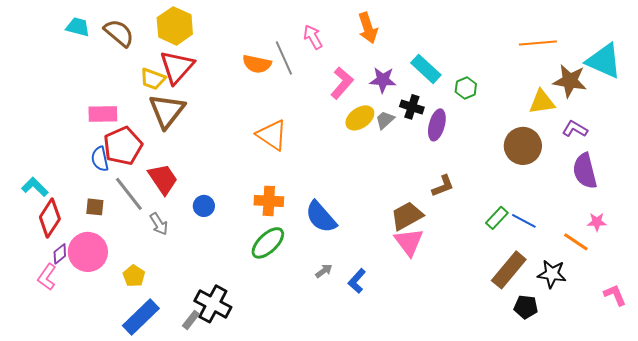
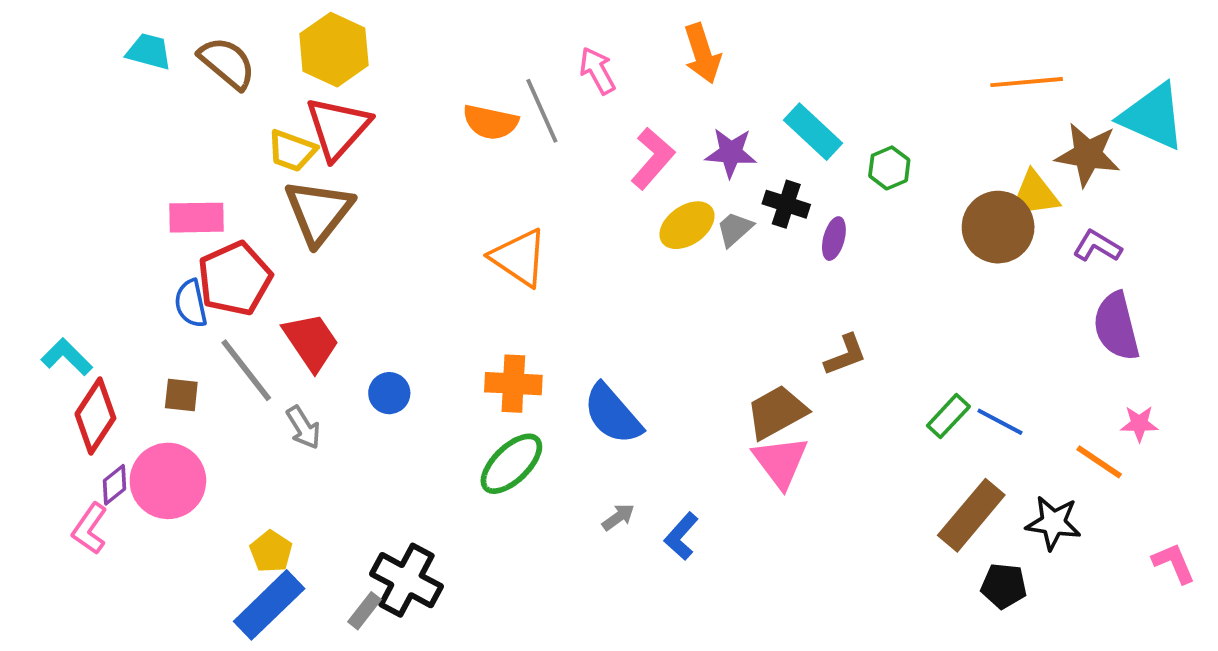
purple ellipse: (437, 125) -> (834, 239), size x0.7
brown circle: (523, 146) -> (998, 227), moved
yellow pentagon: (134, 276) -> (271, 551), moved

